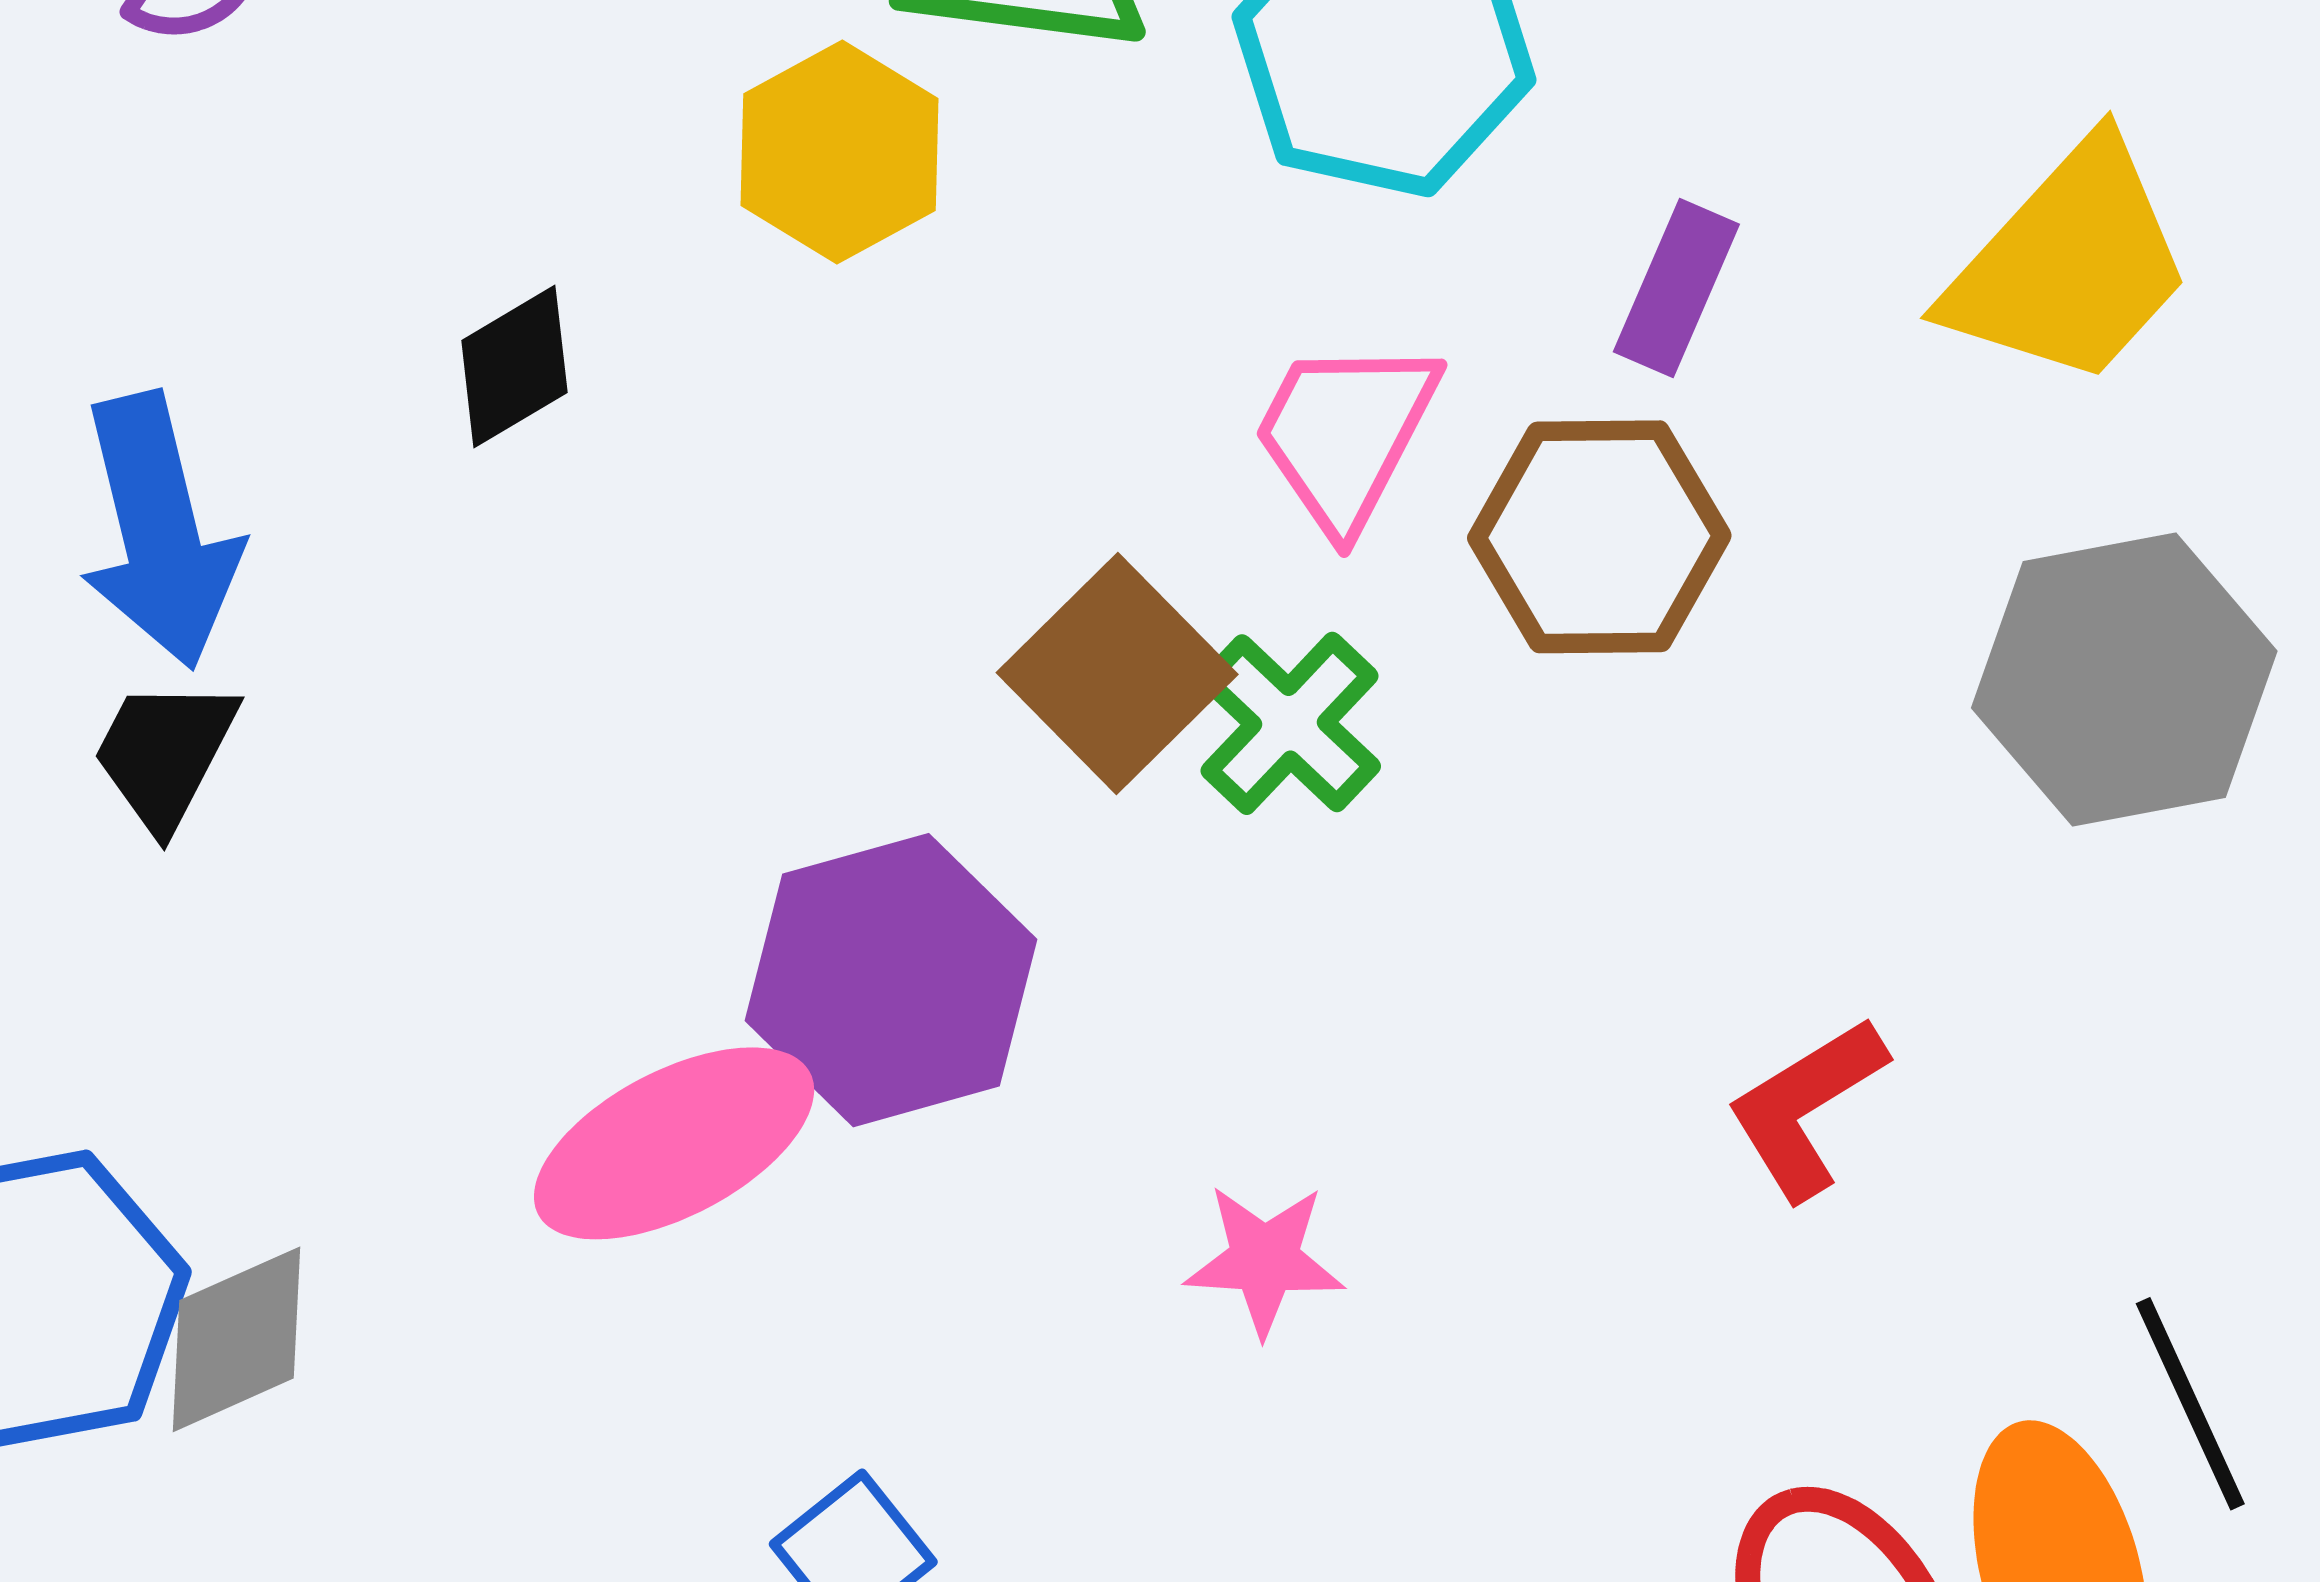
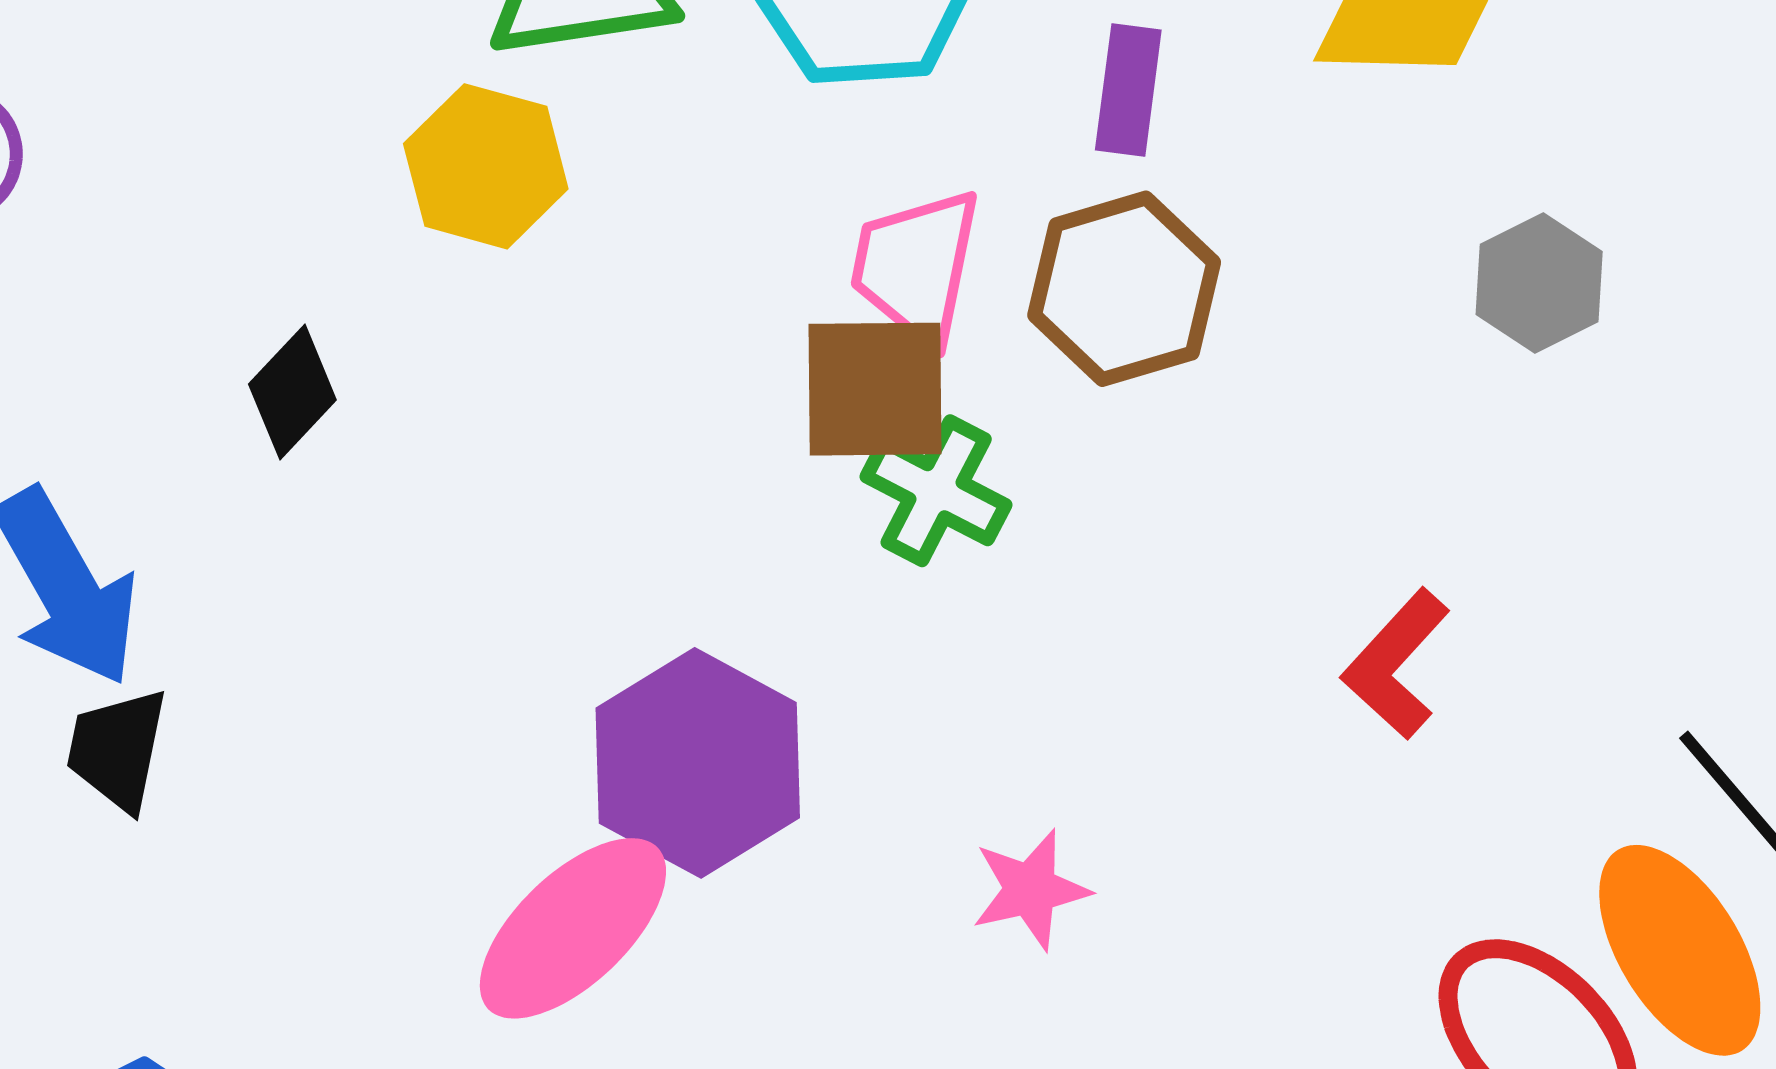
brown square: (1117, 674) -> (875, 389), moved, turned -30
gray hexagon: (2124, 680) -> (1539, 283), size x0.6

